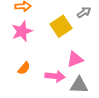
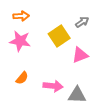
pink star: (22, 31) -> (20, 41), turned 30
pink triangle: (75, 59) -> (80, 55), moved

